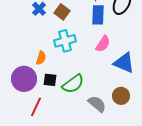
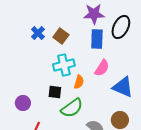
orange semicircle: (41, 58) -> (79, 82), moved
purple circle: (24, 79) -> (23, 103), size x0.6
black square: (50, 80) -> (55, 92), moved

